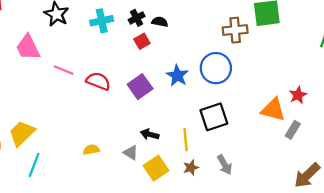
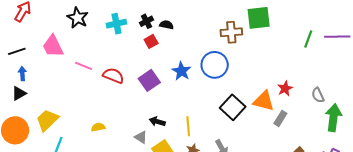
black square: (214, 117) -> (233, 107), moved, turned -30
yellow semicircle: (91, 150) -> (98, 127), moved

